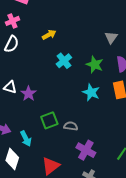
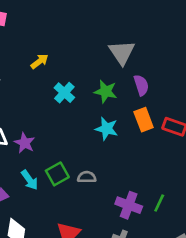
gray triangle: (111, 37) -> (122, 52), size x1.5
cyan arrow: (26, 139) -> (30, 180), moved
purple cross: (86, 150) -> (129, 205), moved

